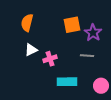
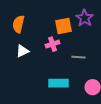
purple star: (93, 33) -> (85, 18), moved
pink cross: (50, 59) -> (53, 44), moved

